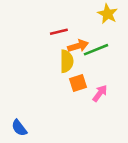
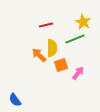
yellow star: (108, 14) -> (83, 22), moved
orange arrow: (78, 46) -> (39, 55), moved, turned -119

